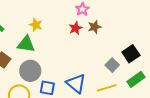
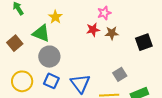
black square: (131, 54) -> (144, 42), moved
gray circle: (30, 71) -> (49, 57), moved

